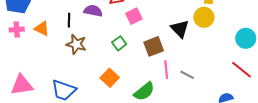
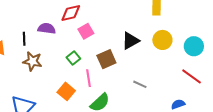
yellow circle: (204, 17) -> (162, 40), moved
black triangle: (180, 29) -> (130, 41), turned 48
pink line: (166, 70) -> (88, 78), moved

